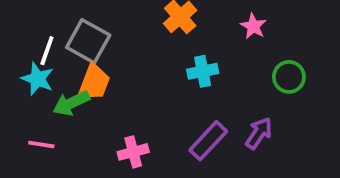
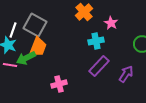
pink star: (253, 26) -> (111, 23), moved
purple rectangle: (208, 141) -> (99, 66), moved
pink line: (41, 144) -> (10, 65), moved

